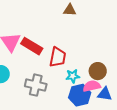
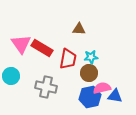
brown triangle: (70, 10) -> (79, 29), moved
brown circle: (98, 71) -> (89, 73), moved
cyan star: (73, 76) -> (91, 57), moved

